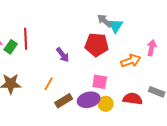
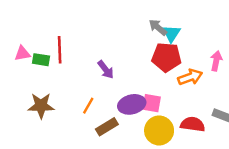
red pentagon: (97, 45) -> (167, 57), moved
green rectangle: (11, 47) -> (41, 60), turned 64
purple ellipse: (89, 100) -> (132, 104), moved
yellow circle: (106, 104) -> (159, 130), size x1.5

